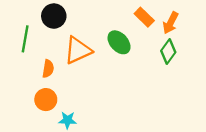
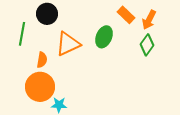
green ellipse: (119, 42) -> (104, 37), turned 65
orange circle: (46, 100) -> (40, 87), size x1.5

